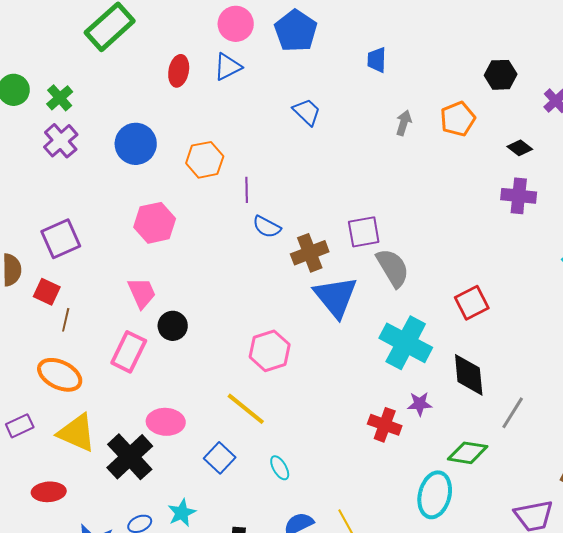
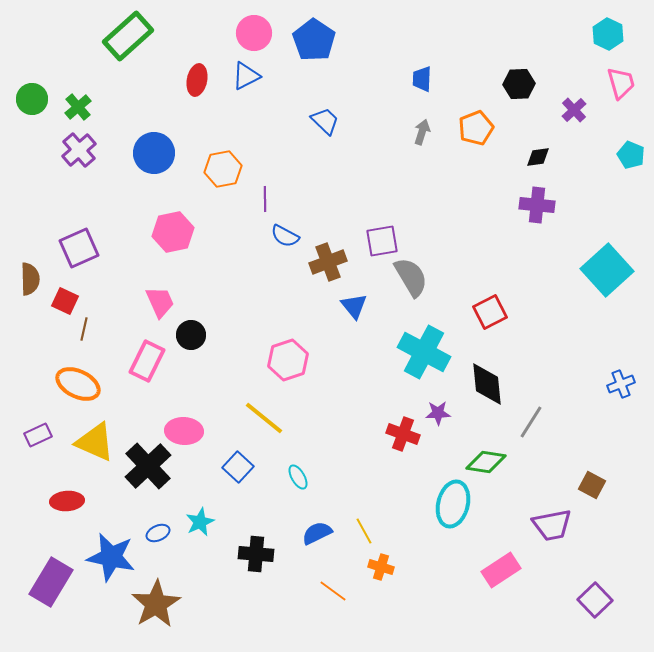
blue trapezoid: (377, 60) -> (422, 79), moved
black diamond: (520, 148) -> (538, 157), turned -45
blue triangle: (336, 297) -> (354, 306), size x0.6

